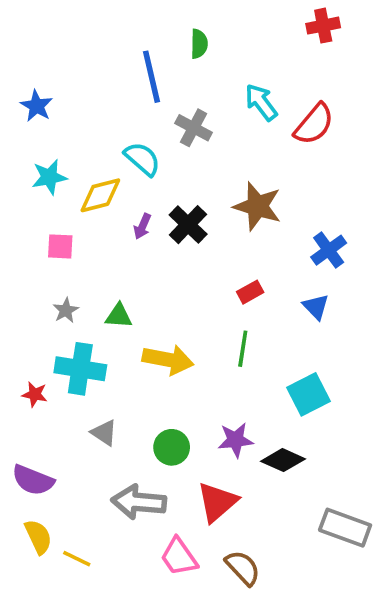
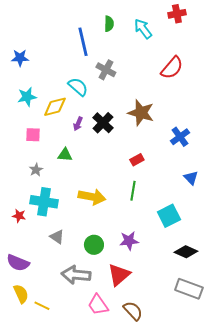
cyan arrow: (261, 102) -> (143, 29), moved
blue star: (37, 106) -> (20, 58), turned -30
blue triangle: (316, 307) -> (191, 178), moved
green triangle: (119, 316) -> (65, 155), moved
black diamond: (283, 460) -> (186, 252), moved

